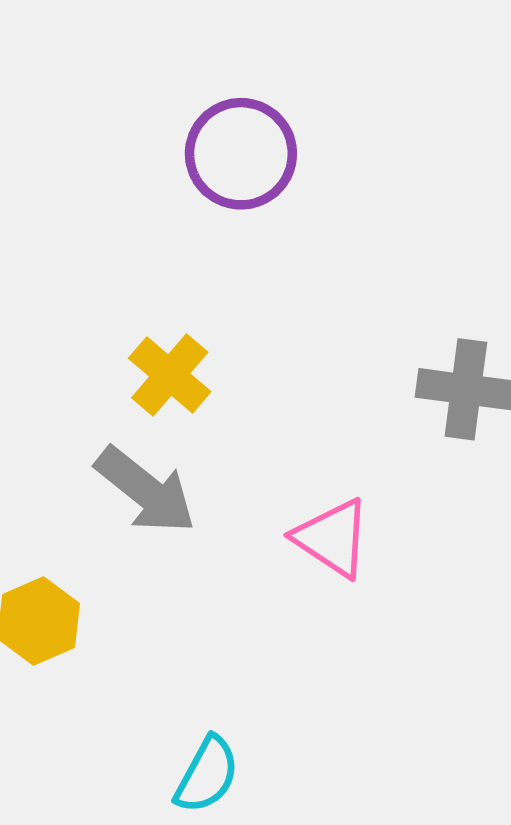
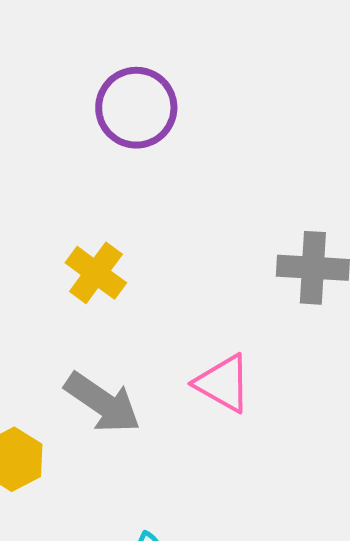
gray arrow: (146, 490) -> (103, 403), moved

